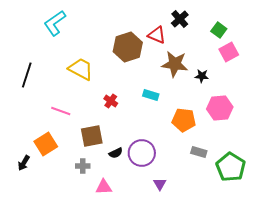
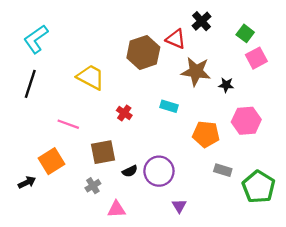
cyan L-shape: (55, 23) -> (36, 39), moved
black arrow: (24, 163) -> (27, 182), turned -147
gray cross: (83, 166) -> (93, 186), turned -32

